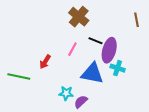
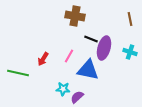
brown cross: (79, 17) -> (75, 16), turned -30
pink line: (72, 49) -> (69, 56), moved
cyan cross: (118, 68) -> (130, 52), moved

